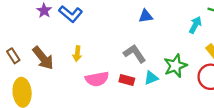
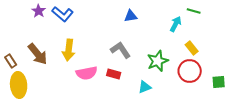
yellow arrow: (77, 54) -> (69, 50), size x1.5
brown rectangle: (13, 56) -> (11, 61), moved
cyan triangle: (151, 78) -> (145, 87), moved

